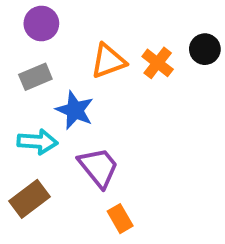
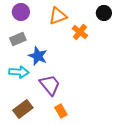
black circle: (205, 49) -> (104, 13), moved
orange triangle: (108, 61) -> (58, 16), moved
brown rectangle: (30, 199) -> (23, 109), moved

